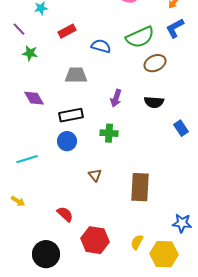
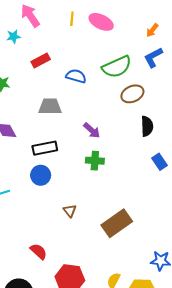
purple arrow: (116, 98) -> (92, 130), turned -66
black semicircle: (154, 102) -> (147, 126), moved, turned -96
green cross: (109, 133) -> (95, 161), moved
brown rectangle: (140, 187) -> (117, 223), turned 52

